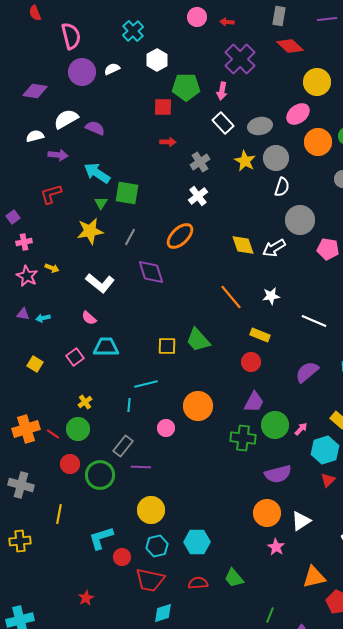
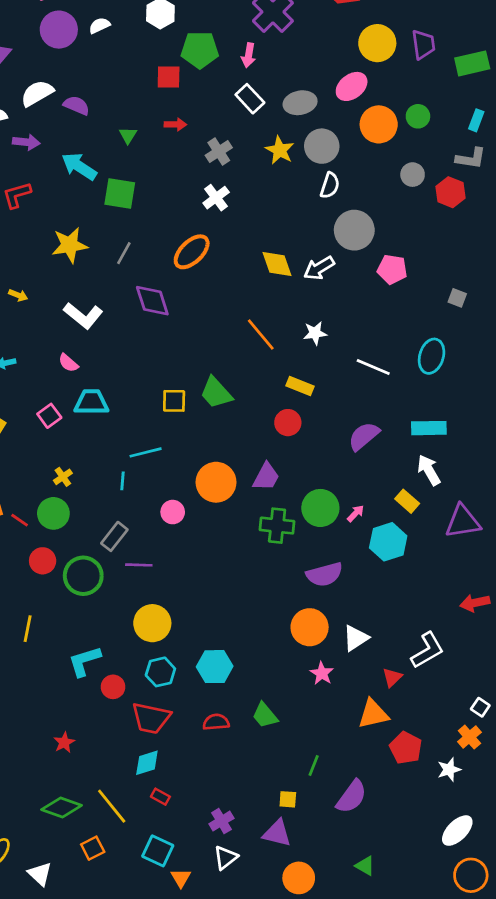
green triangle: (101, 203) -> (128, 135), moved
purple trapezoid: (254, 402) -> (266, 477), moved
red triangle: (328, 480) -> (392, 677), moved
cyan diamond: (163, 613) -> (147, 763), moved

